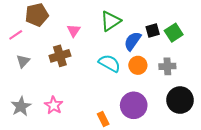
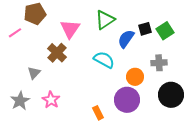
pink triangle: (74, 31) -> (70, 29), size x1.5
brown cross: (60, 56) -> (57, 53), turned -30
gray triangle: (23, 61) -> (34, 73), moved
orange circle: (138, 65) -> (135, 77), moved

